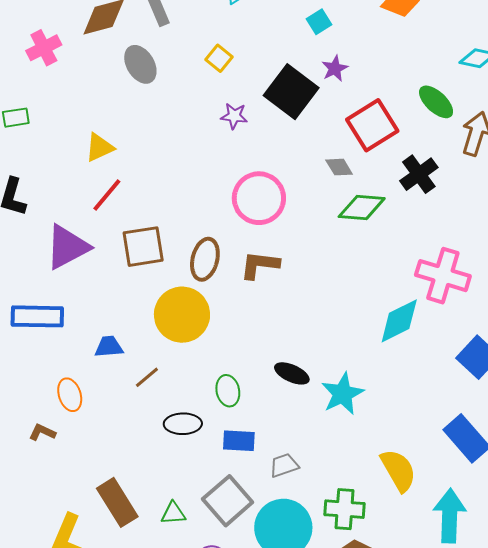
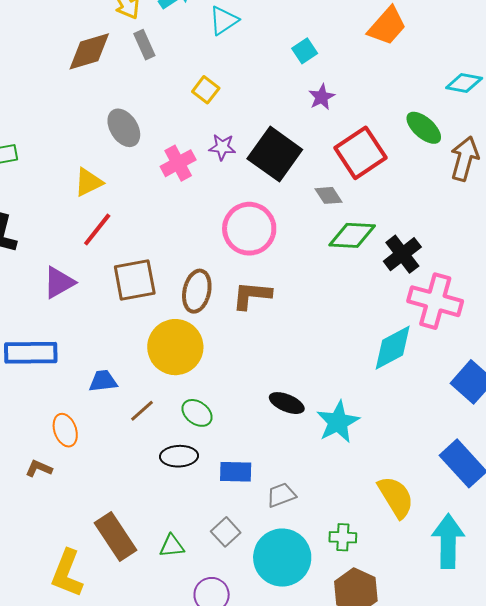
pink cross: (44, 48) -> (178, 163), moved
gray ellipse: (140, 64) -> (124, 128), moved
black square: (291, 92) -> (275, 154), moved
black cross: (419, 174) -> (402, 254), moved
purple triangle: (67, 247) -> (59, 282), size x0.7
green ellipse: (228, 391) -> (197, 413), moved, turned -40
gray square: (228, 501) -> (226, 532), size x0.6
green cross: (344, 509) -> (343, 537), size x0.7

